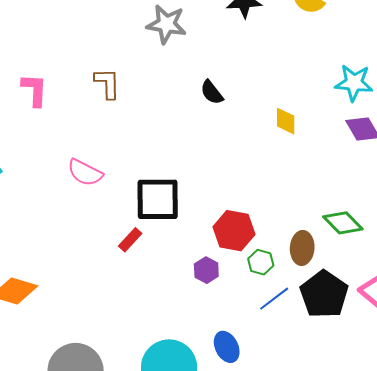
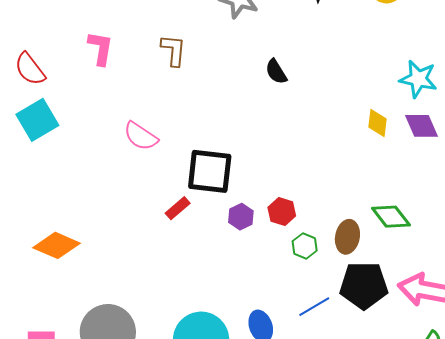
yellow diamond: (286, 121) -> (377, 123), moved
red hexagon: (234, 231) -> (282, 212), size x0.7
purple hexagon: (206, 270) -> (241, 217), moved
black pentagon: (324, 294) -> (364, 285), turned 30
blue line: (274, 299) -> (314, 307), moved

